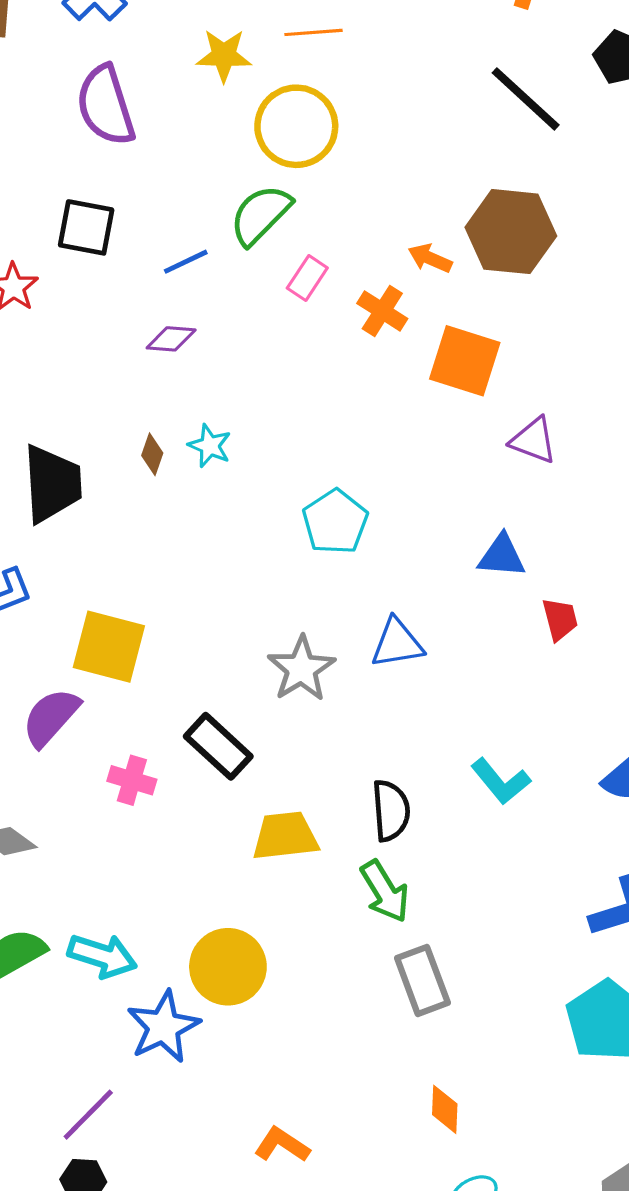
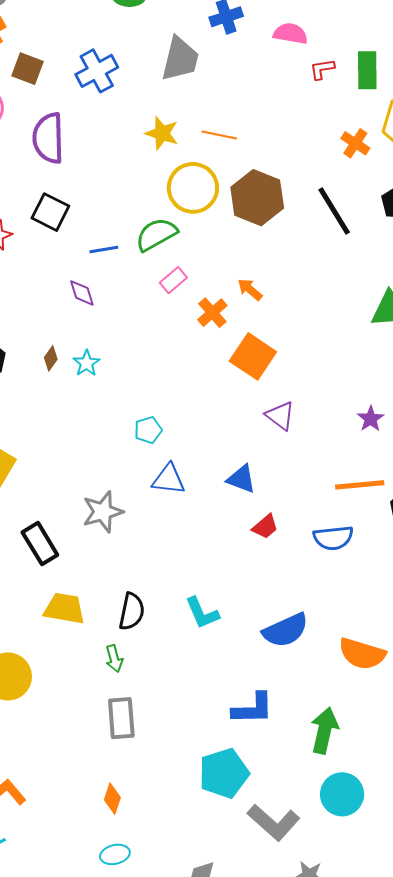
purple semicircle: (106, 105) -> (48, 138), moved
brown hexagon: (511, 232) -> (257, 198), moved
purple diamond: (171, 339) -> (82, 293), turned 52
cyan pentagon: (335, 522) -> (148, 430), size x0.7
red trapezoid: (560, 619) -> (265, 527), turned 48
blue triangle: (397, 643) -> (169, 479), moved
green arrow: (385, 891) -> (114, 659), size x0.7

